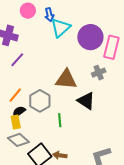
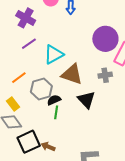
cyan triangle: (61, 28) -> (54, 54), moved
black semicircle: (19, 112) -> (54, 100), moved
yellow rectangle: (16, 122) -> (13, 104), turned -40

